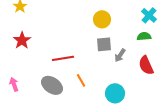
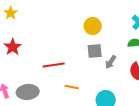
orange line: (81, 80) -> (72, 87), turned -48
gray ellipse: (52, 85) -> (28, 92), moved, turned -40

